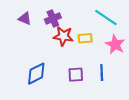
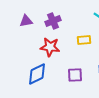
purple triangle: (25, 18) -> (26, 21), turned -32
red star: (63, 36) -> (50, 47), moved

